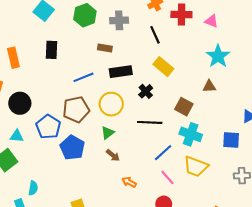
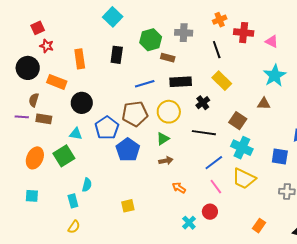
green hexagon: (85, 15) -> (151, 40), moved
brown arrow: (113, 155) -> (166, 161), turned -56

